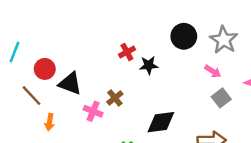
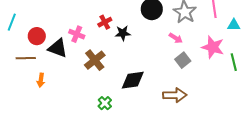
brown line: (31, 96) -> (26, 58), turned -48
brown cross: (115, 98) -> (95, 60), size x1.5
pink cross: (93, 111) -> (77, 34), moved

